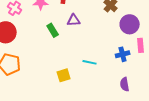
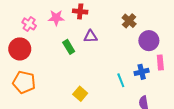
cyan line: (90, 62) -> (121, 80), moved, turned 56
yellow square: (64, 75) -> (80, 94), turned -32

